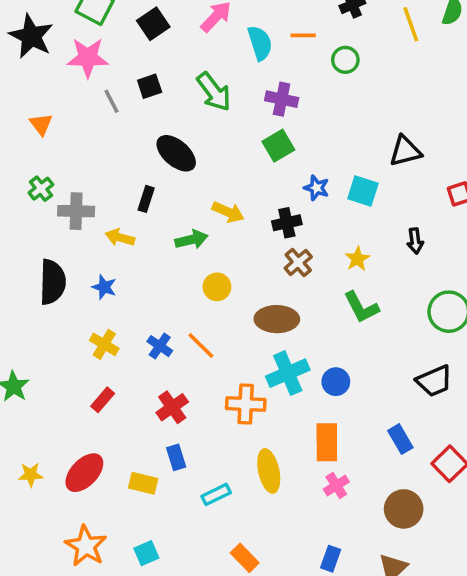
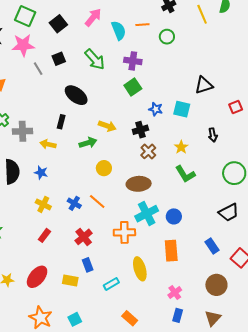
pink cross: (336, 485) -> (175, 293), moved

